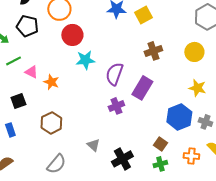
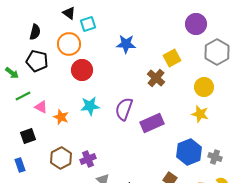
yellow square: (143, 15) -> (172, 58), moved
brown cross: (153, 51) -> (156, 78), moved, turned -30
cyan star: (85, 60) -> (90, 106), moved
purple rectangle: (142, 88) -> (152, 123), turned 35
yellow star: (197, 88) -> (200, 114), moved
purple cross: (116, 106) -> (88, 159), moved

